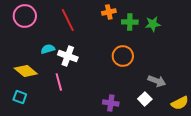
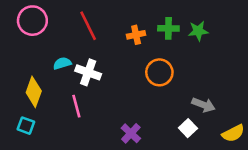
orange cross: (109, 12) -> (136, 35), moved
yellow diamond: (26, 71) -> (34, 92), turned 70
purple cross: (111, 103) -> (131, 133), moved, turned 35

